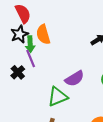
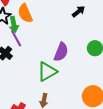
purple semicircle: (74, 79) -> (61, 52), turned -30

